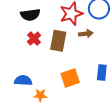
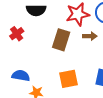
red cross: (34, 39) -> (17, 34), moved

